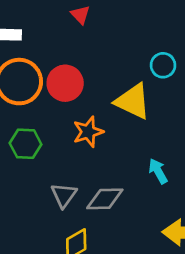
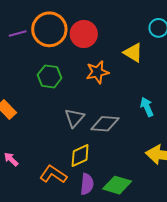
yellow triangle: (133, 101) -> (133, 53), size x0.7

